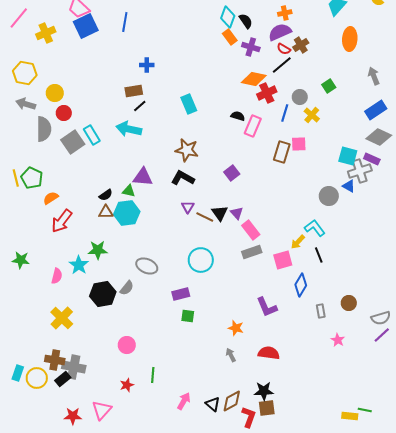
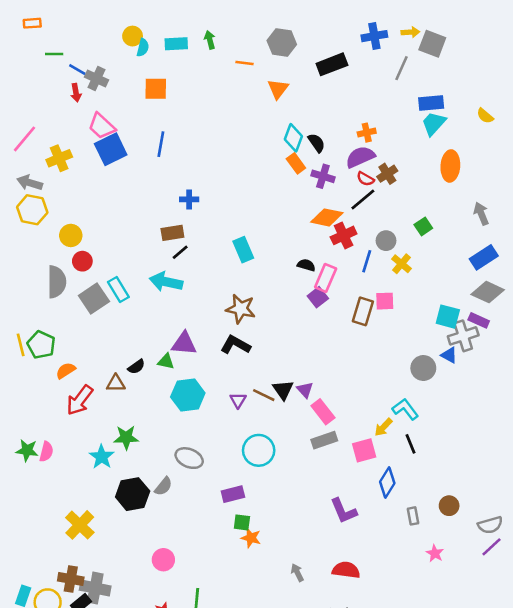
gray arrow: (26, 104) -> (30, 183), moved
purple square: (232, 173) -> (318, 297), moved
purple triangle: (188, 207) -> (238, 400), moved
brown triangle: (106, 212) -> (116, 383), moved
cyan hexagon: (127, 213) -> (188, 395), moved
pink semicircle: (57, 276) -> (46, 452), moved
orange star: (236, 328) -> (251, 538), moved

